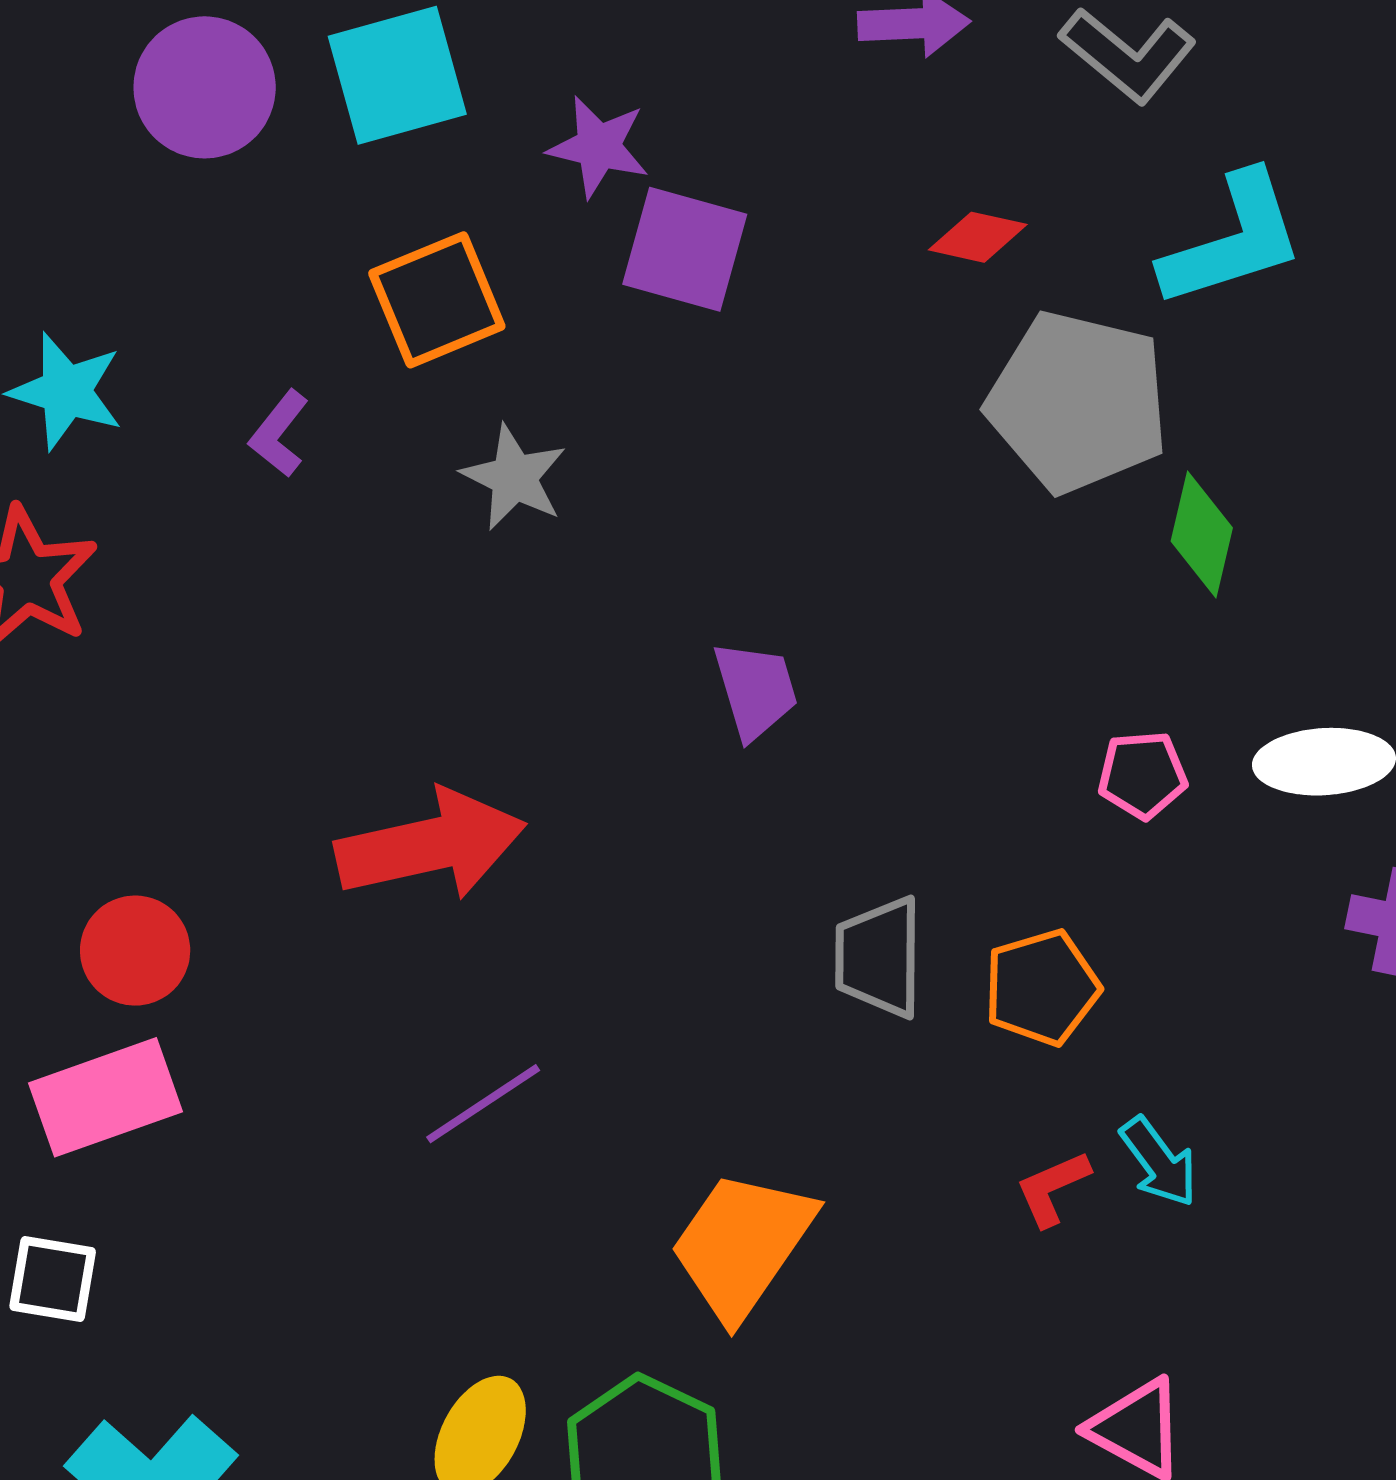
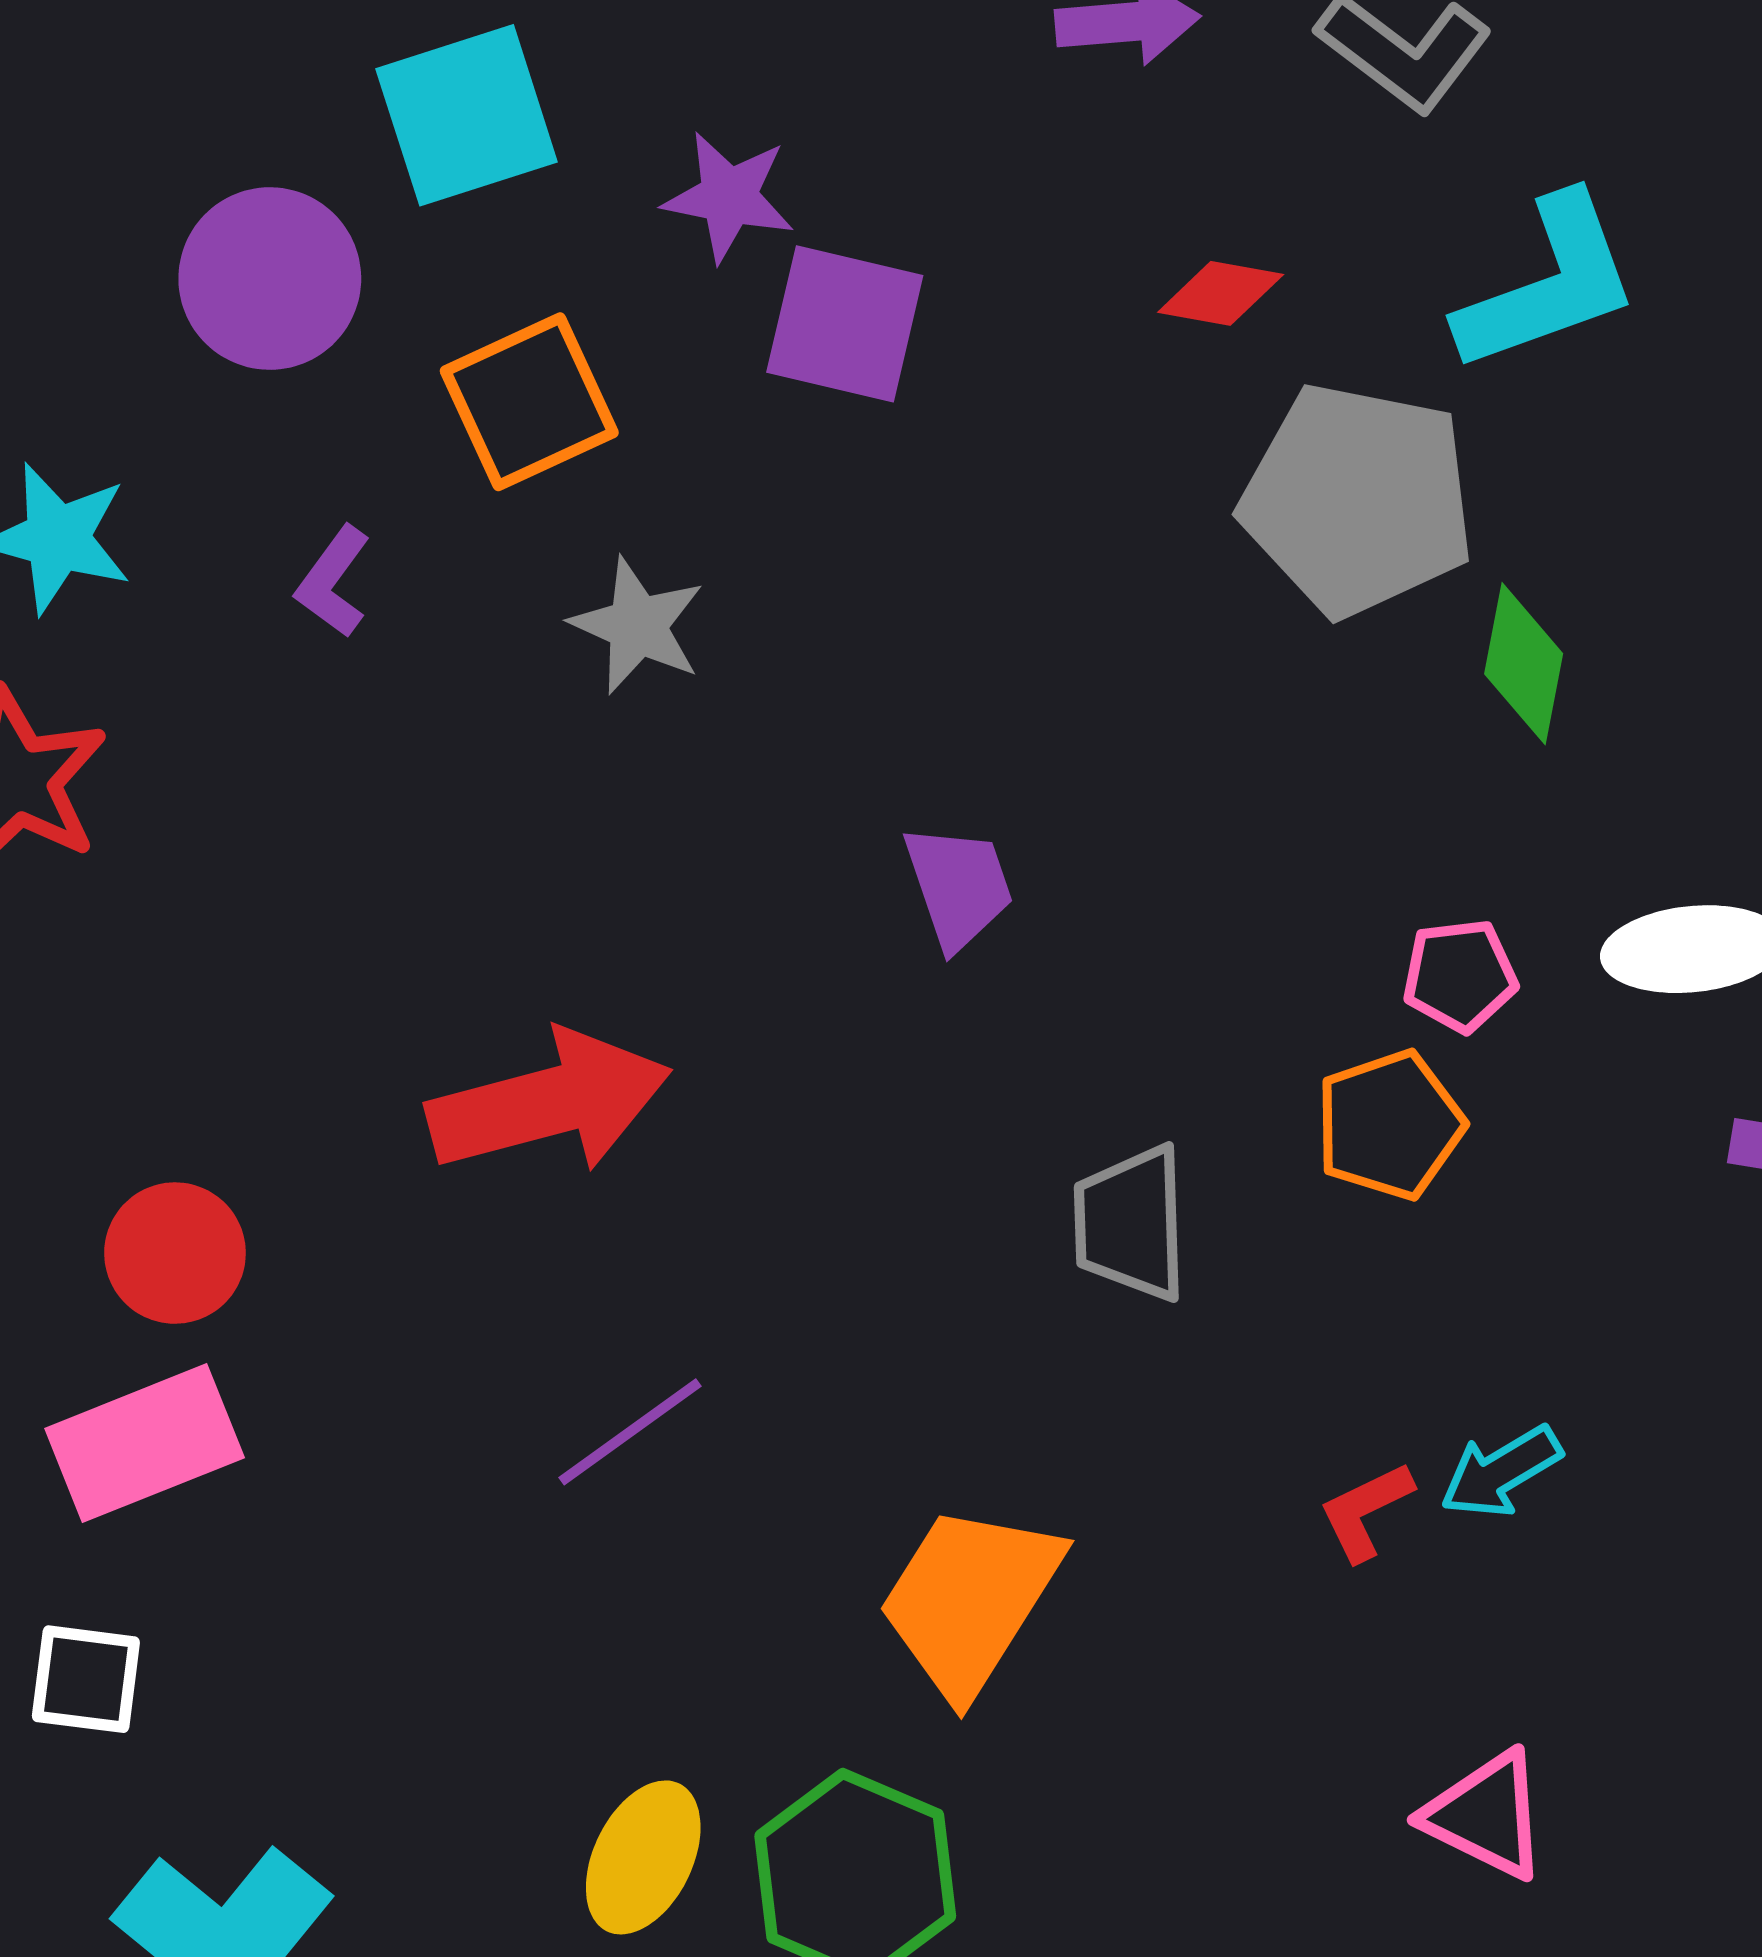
purple circle: (205, 87) -> (270, 279), moved
orange pentagon: (1042, 988) -> (1390, 1125), moved
cyan arrow: (1159, 1162) -> (1501, 1472), turned 98

